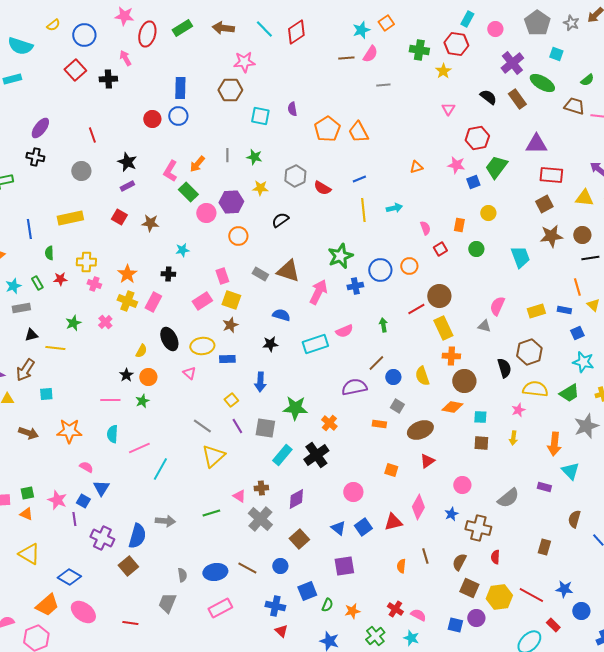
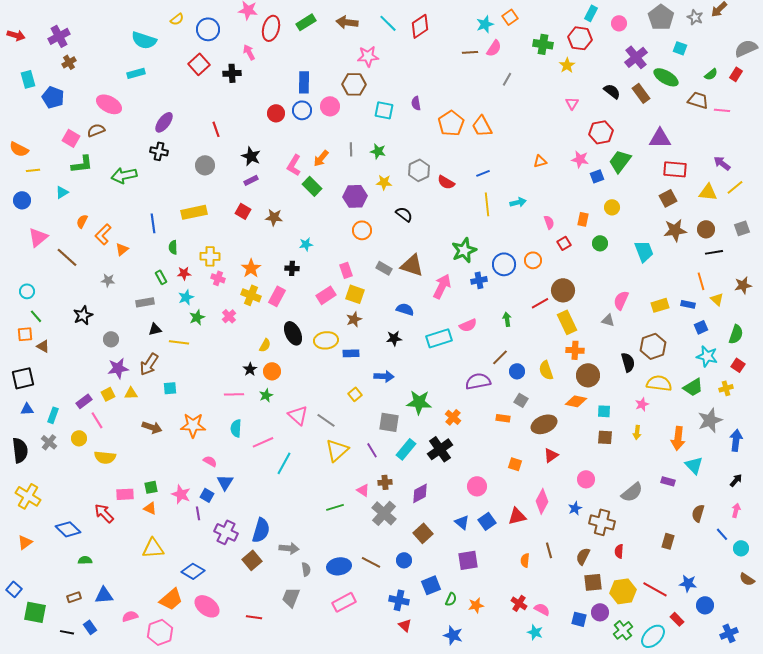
gray line: (383, 85) -> (507, 79), turned -56
pink circle: (206, 213) -> (330, 106), moved
black semicircle: (280, 220) -> (404, 214), turned 72
cyan star: (13, 286) -> (186, 297), moved
pink triangle: (189, 373) -> (298, 415), moved, size x1.5
blue arrow: (260, 382) -> (384, 376), turned -90
purple line: (237, 426) -> (372, 450), moved
gray arrow: (165, 521) -> (289, 548), moved
yellow triangle: (29, 554) -> (153, 548), turned -35
brown square: (469, 588) -> (593, 582), turned -30
green cross: (375, 636) -> (623, 630), moved

